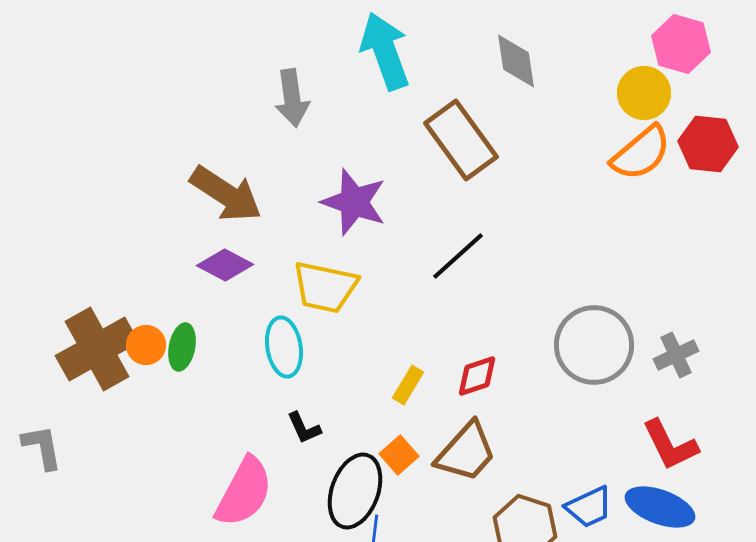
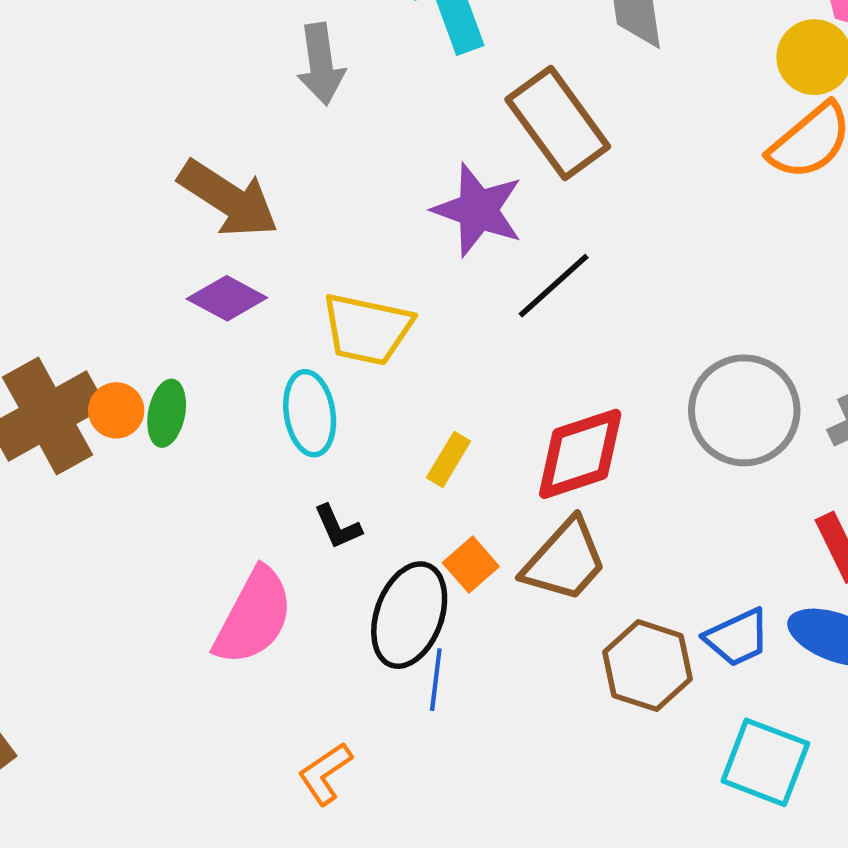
purple star: (354, 202) -> (478, 210), moved
red diamond: (477, 376) -> (580, 454), size x1.6
yellow rectangle: (408, 385) -> (448, 459), moved

